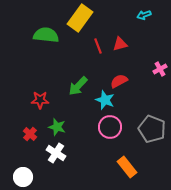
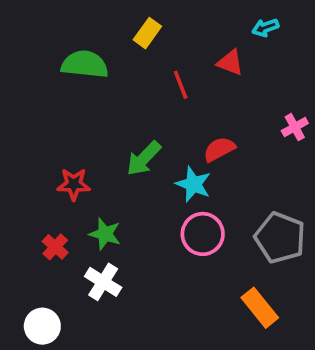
yellow rectangle: (80, 18) -> (147, 33), size x0.6
red triangle: (120, 44) -> (230, 63), moved, turned 35
orange rectangle: (127, 167) -> (260, 308), moved

